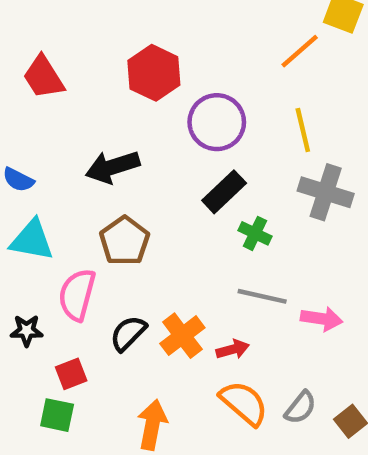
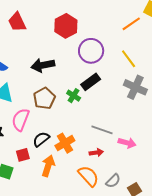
yellow line: (303, 130) -> (129, 59), turned -30
green cross: (255, 233) -> (74, 96), moved
red arrow: (233, 349) -> (96, 153), moved
red square: (71, 374) -> (23, 155), moved
orange arrow: (152, 425) -> (48, 166), moved

